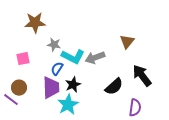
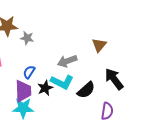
gray star: (54, 45) -> (27, 38), moved
cyan L-shape: (73, 57) -> (62, 82), moved
cyan star: (68, 105) -> (23, 108), moved, turned 30

